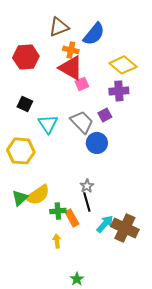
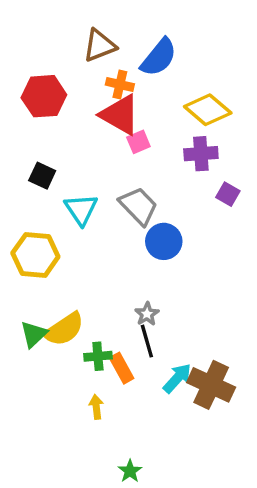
purple square: (105, 115) -> (228, 194), moved, turned -32

